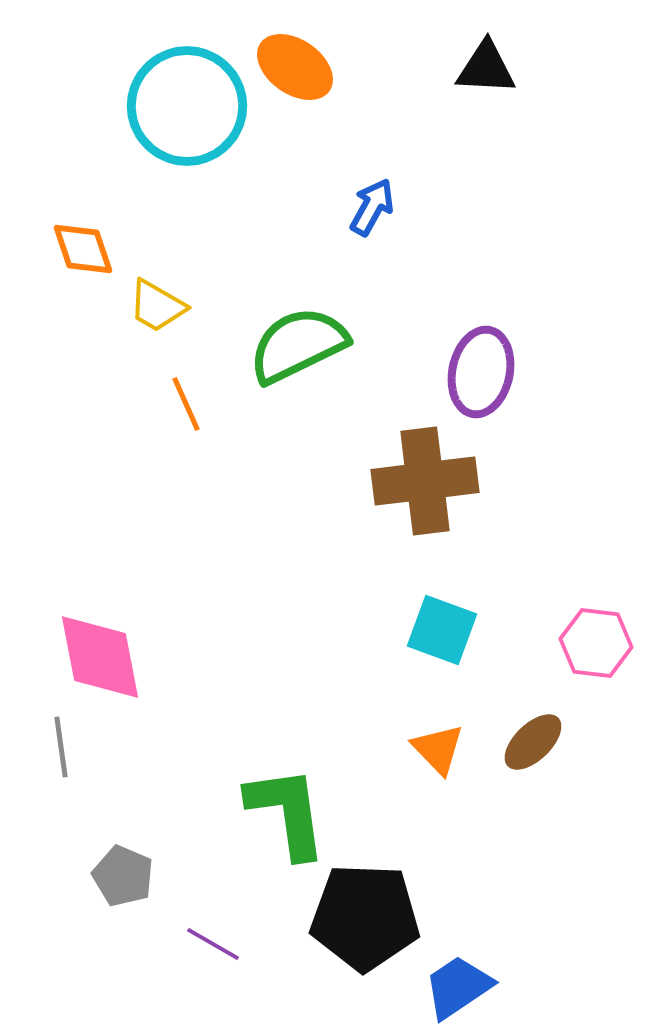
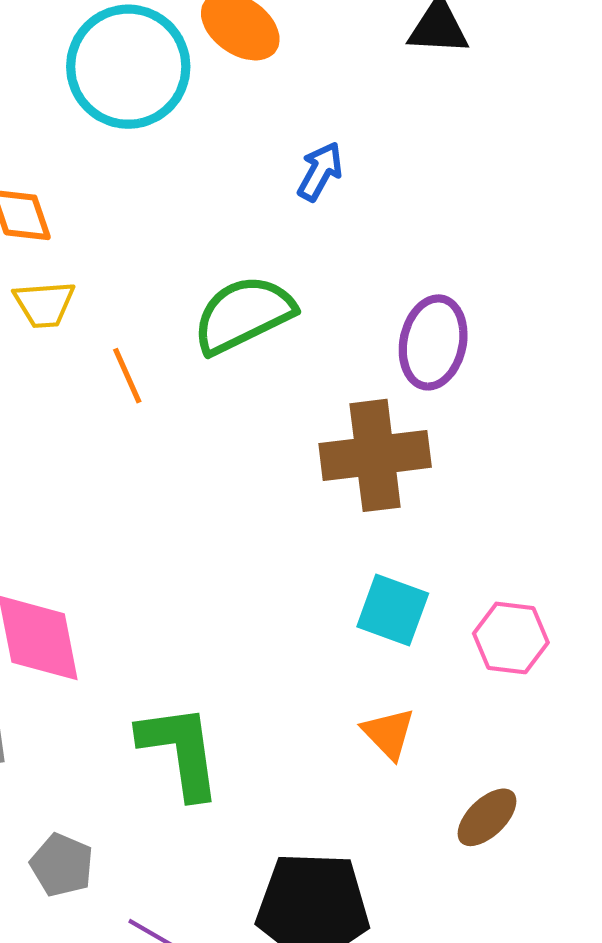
yellow trapezoid: (157, 306) -> (44, 304), moved, turned -34
pink hexagon: (596, 643) -> (511, 638), moved
brown ellipse: (533, 742) -> (487, 817), moved
green L-shape: (287, 812) -> (180, 751), moved

